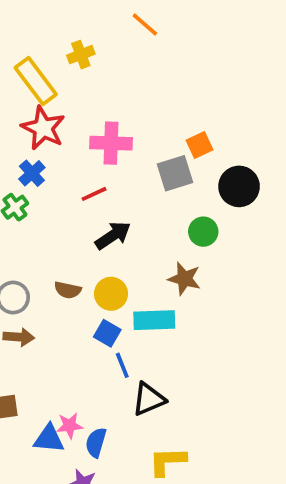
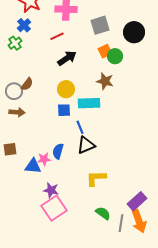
orange square: (199, 145) -> (105, 51), moved
brown semicircle: (68, 290) -> (27, 84), moved, turned -64
blue square: (107, 333) -> (64, 110), turned -32
blue line: (122, 365) -> (80, 127), moved
blue semicircle: (96, 443) -> (58, 151), moved

